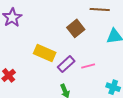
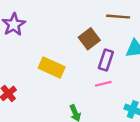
purple rectangle: (66, 64) -> (106, 60), moved, turned -30

